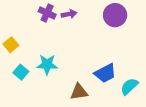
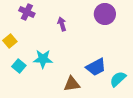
purple cross: (47, 13) -> (27, 12), moved
purple arrow: (69, 14) -> (62, 24), moved, turned -96

